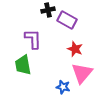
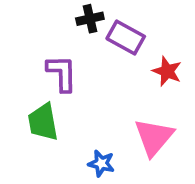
red star: (75, 49) -> (167, 71), moved
blue star: (63, 87) -> (101, 163), moved

